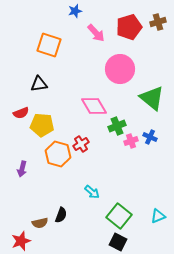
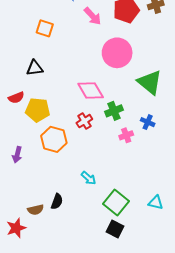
orange square: (49, 45) -> (45, 28), size x0.7
pink cross: (131, 141) -> (126, 135), moved
red cross: (81, 144) -> (84, 121), moved
cyan triangle: (158, 216) -> (156, 203), turned 35

